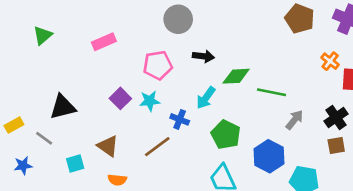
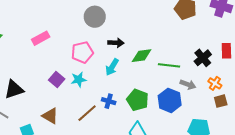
orange cross: (330, 61) -> (215, 83), moved
cyan arrow: (206, 98) -> (112, 67), moved
black cross: (336, 117) -> (203, 58), moved
blue cross: (180, 119) -> (109, 101), moved
gray arrow: (294, 120) -> (188, 85), turned 77
blue hexagon: (269, 156) -> (170, 100), moved

